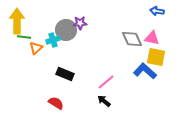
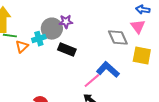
pink triangle: (152, 38) -> (138, 27), moved, turned 42
blue L-shape: (145, 71) -> (108, 70), moved
black rectangle: (65, 74) -> (67, 50), moved

